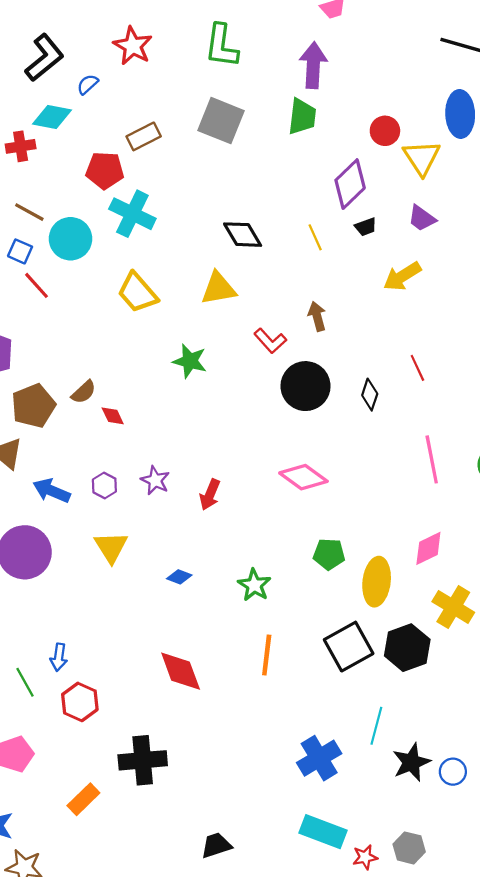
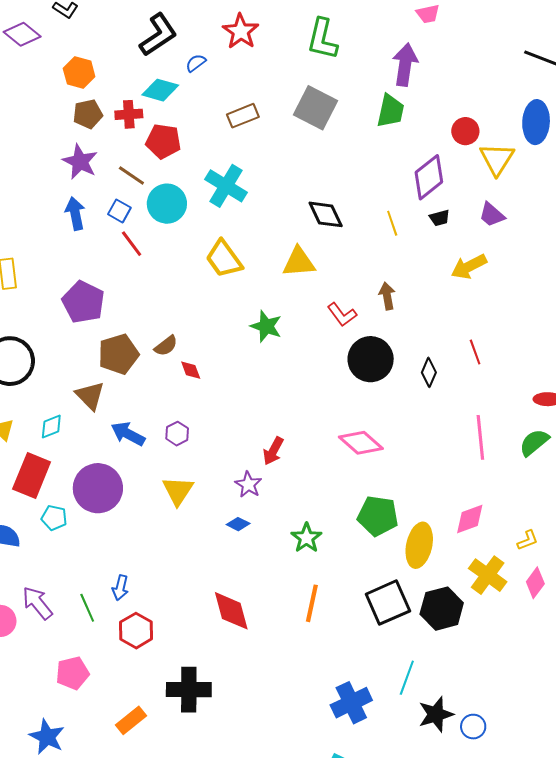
red pentagon: (105, 170) -> (163, 141), moved
purple star: (155, 480) -> (248, 485), moved
green pentagon: (329, 554) -> (378, 516), size x1.4

